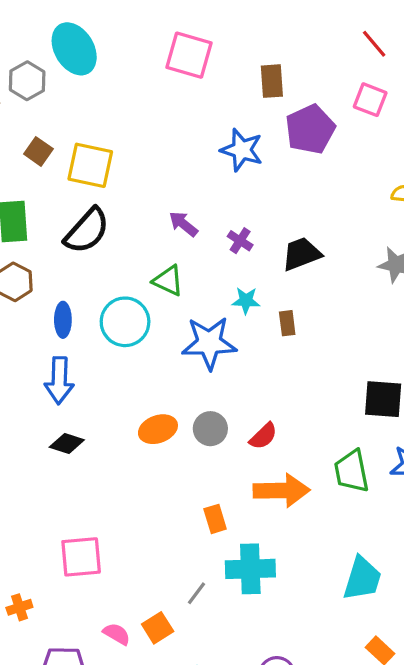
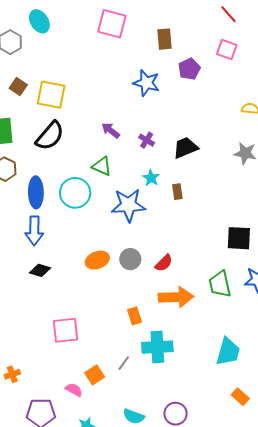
cyan ellipse: (74, 49) -> (39, 21), size x0.7
purple pentagon: (310, 129) -> (189, 69), size x0.7
cyan star: (246, 301) -> (151, 178), turned 30
blue ellipse: (63, 320) -> (36, 192), size x1.4
pink square: (81, 557) -> (66, 330), moved
orange square: (158, 628) -> (95, 375), moved

